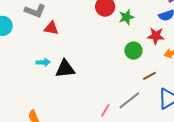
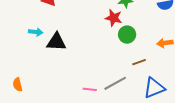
red star: (156, 36) -> (114, 18), moved
pink line: (105, 110) -> (90, 89), turned 56

